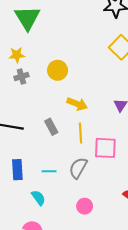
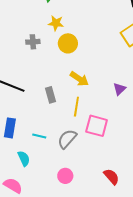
yellow star: (17, 55) -> (56, 23), moved

